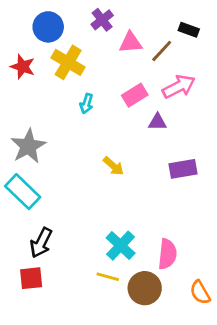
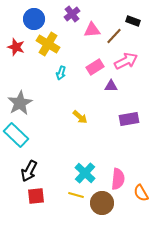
red square: (31, 278) -> (36, 196), moved
orange semicircle: (200, 292) -> (141, 193), moved

